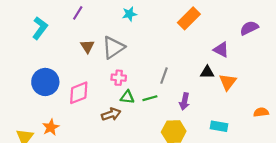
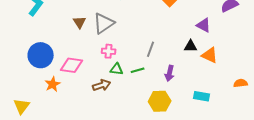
orange triangle: (228, 82) -> (210, 55), turned -42
pink diamond: (79, 93) -> (72, 65), turned 30
orange star: (51, 127) -> (53, 84), moved

